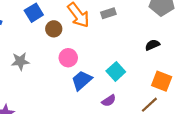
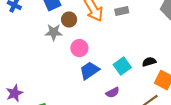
black semicircle: (152, 45) -> (149, 62), moved
gray star: (20, 61) -> (54, 32), moved

